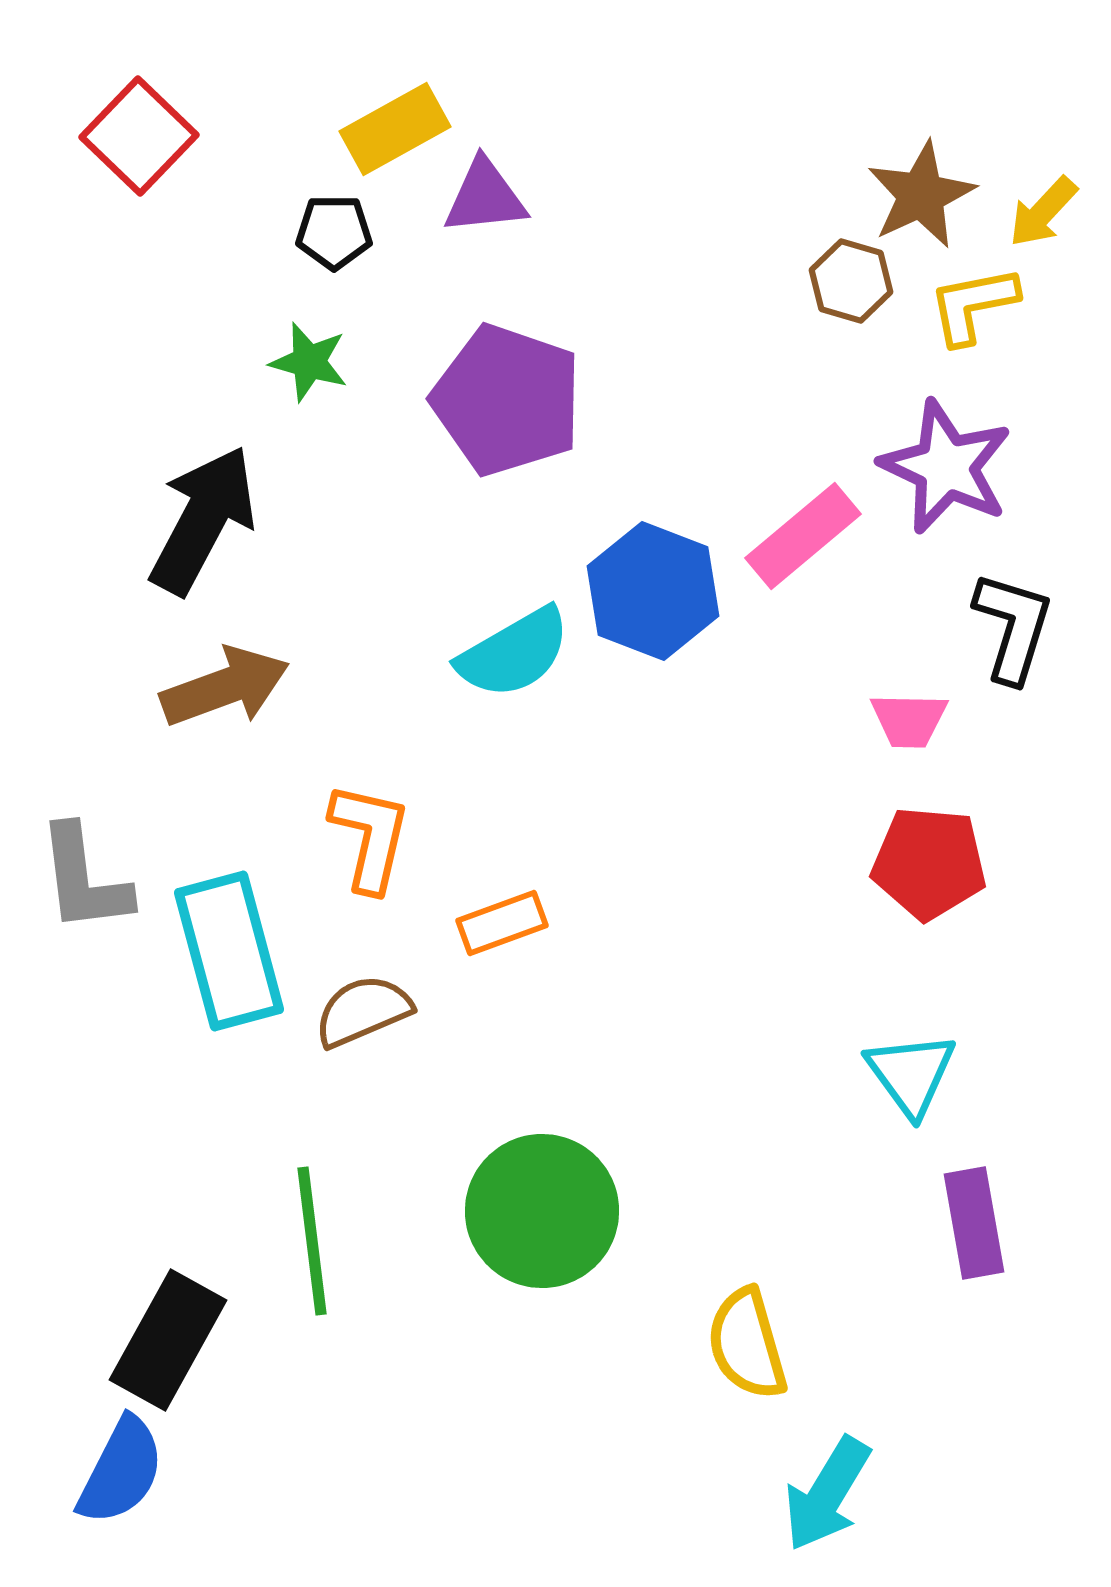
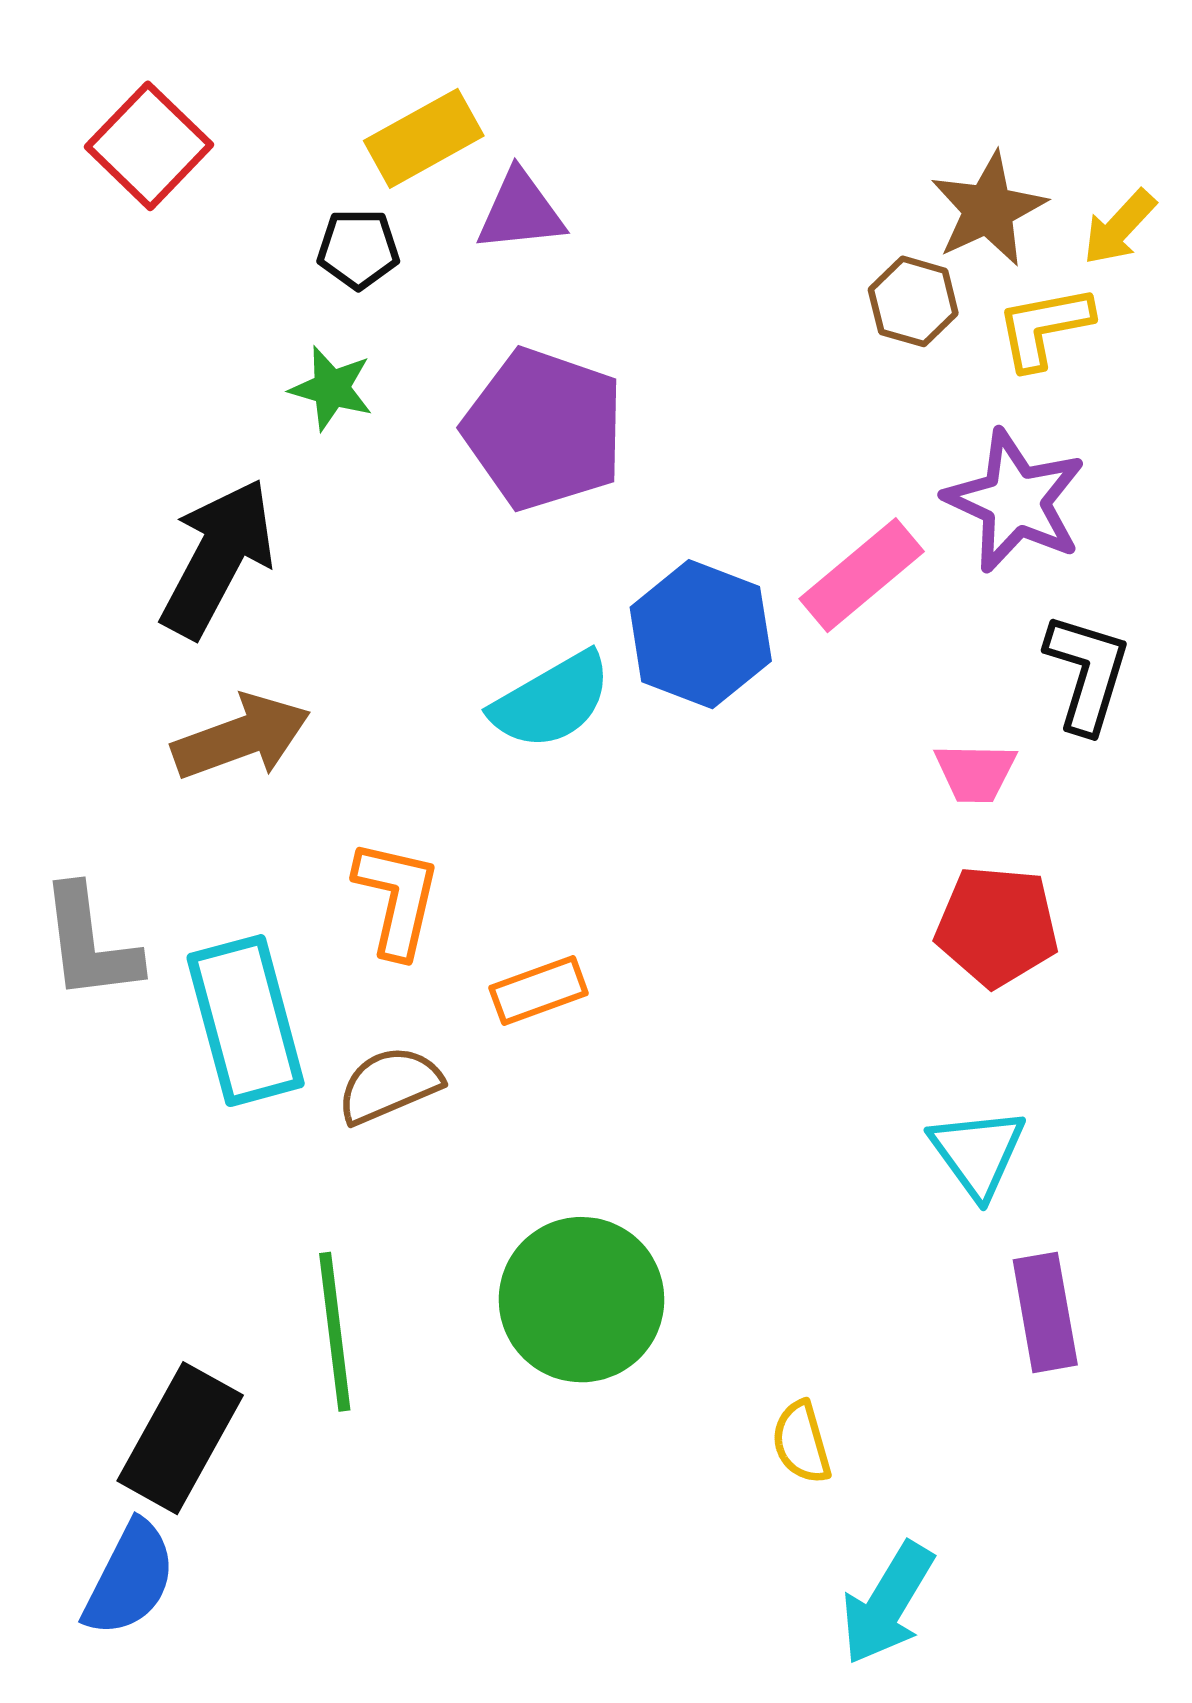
yellow semicircle: (747, 1344) -> (802, 1442), size x0.7

